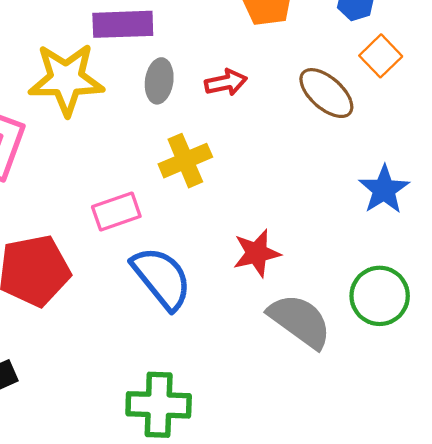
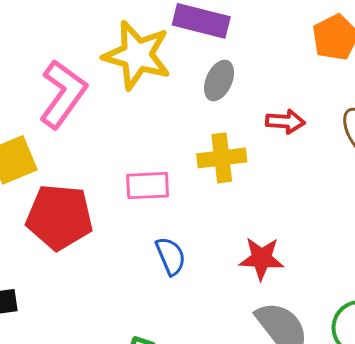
red arrow: (226, 83) -> (285, 122), moved
blue semicircle: (162, 278) -> (171, 256), size x0.6

